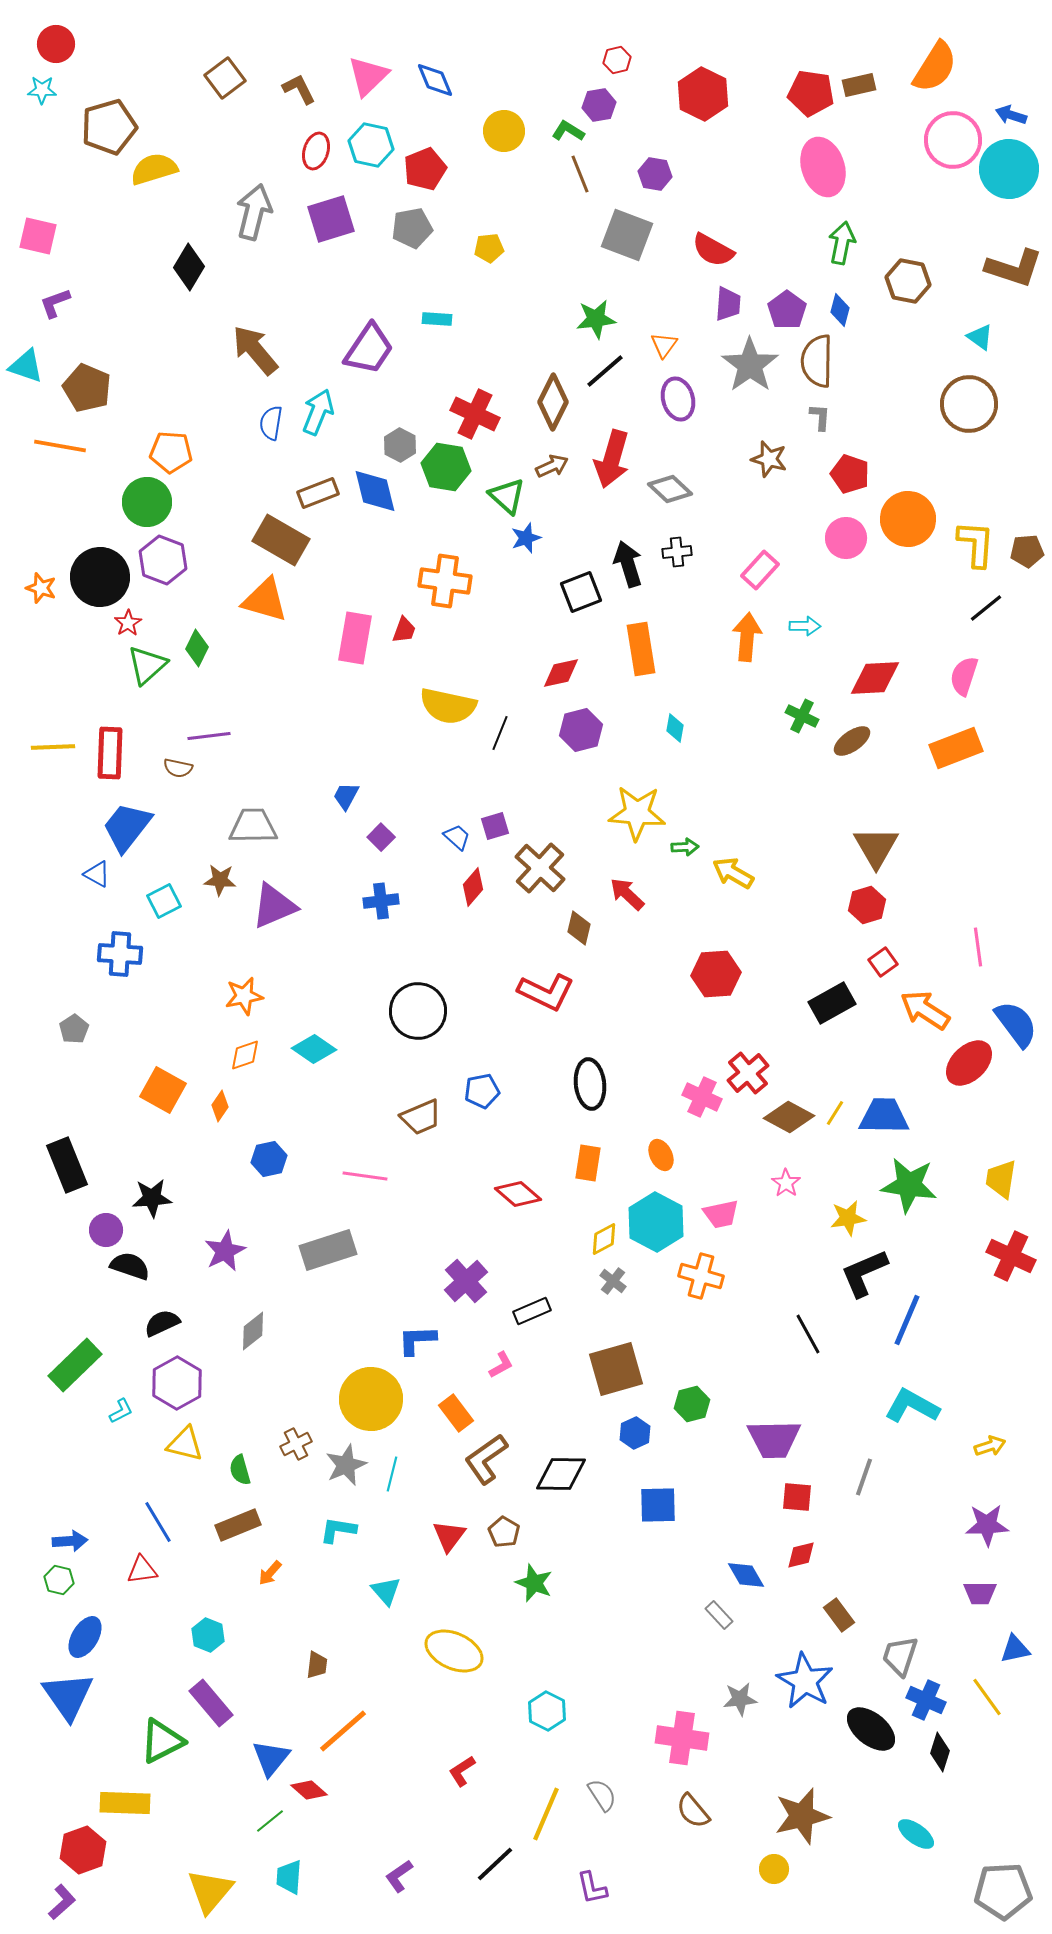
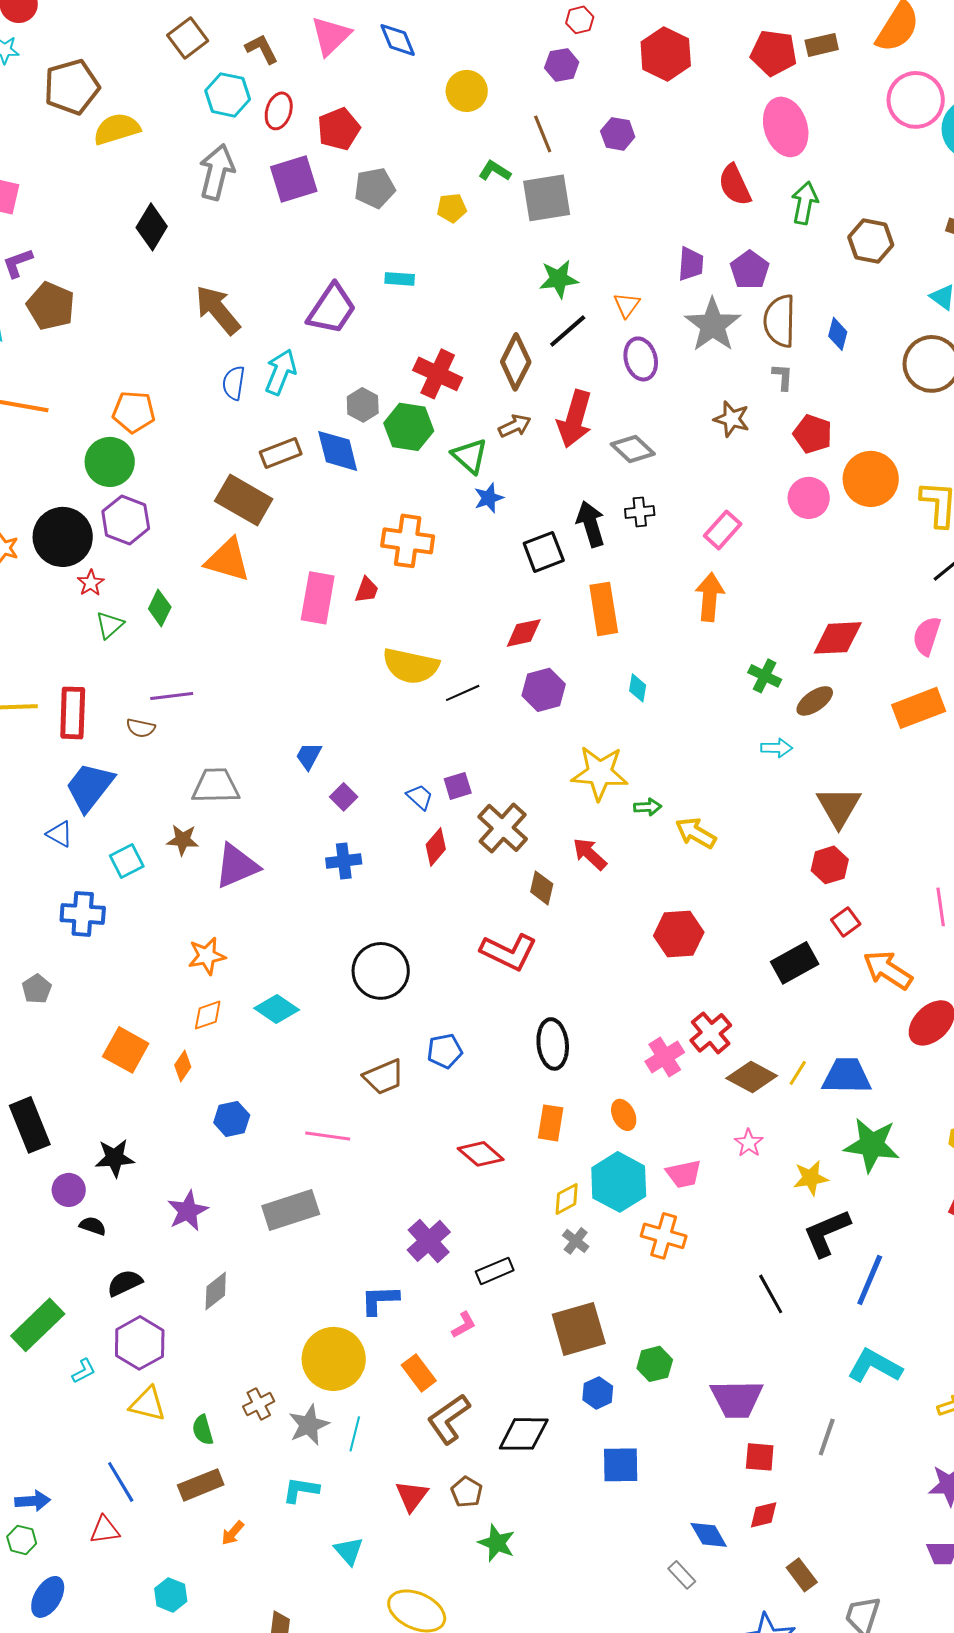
green L-shape: (568, 131) -> (495, 171), moved
cyan hexagon: (371, 145) -> (228, 95), moved
red pentagon: (425, 169) -> (339, 129), moved
gray square: (627, 235) -> (547, 198), moved, turned -30
red semicircle: (713, 250) -> (735, 185), moved, turned 36
blue diamond: (840, 310) -> (838, 334), moved
brown pentagon: (87, 388) -> (51, 306), moved
cyan arrow: (805, 626) -> (777, 748), moved
green triangle: (147, 665) -> (110, 625), size x0.7
black line: (500, 733) -> (463, 693), turned 44
pink cross: (702, 1097) -> (665, 1057), turned 33
black semicircle: (130, 1266) -> (93, 1226), size x0.7

